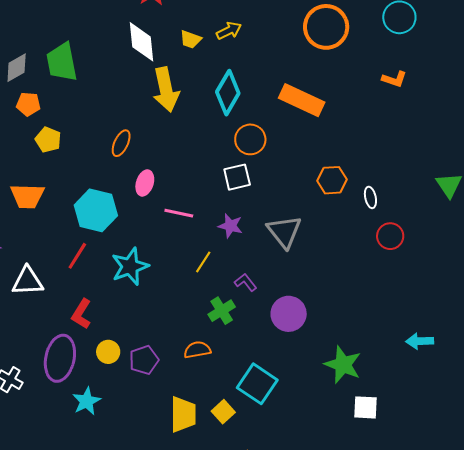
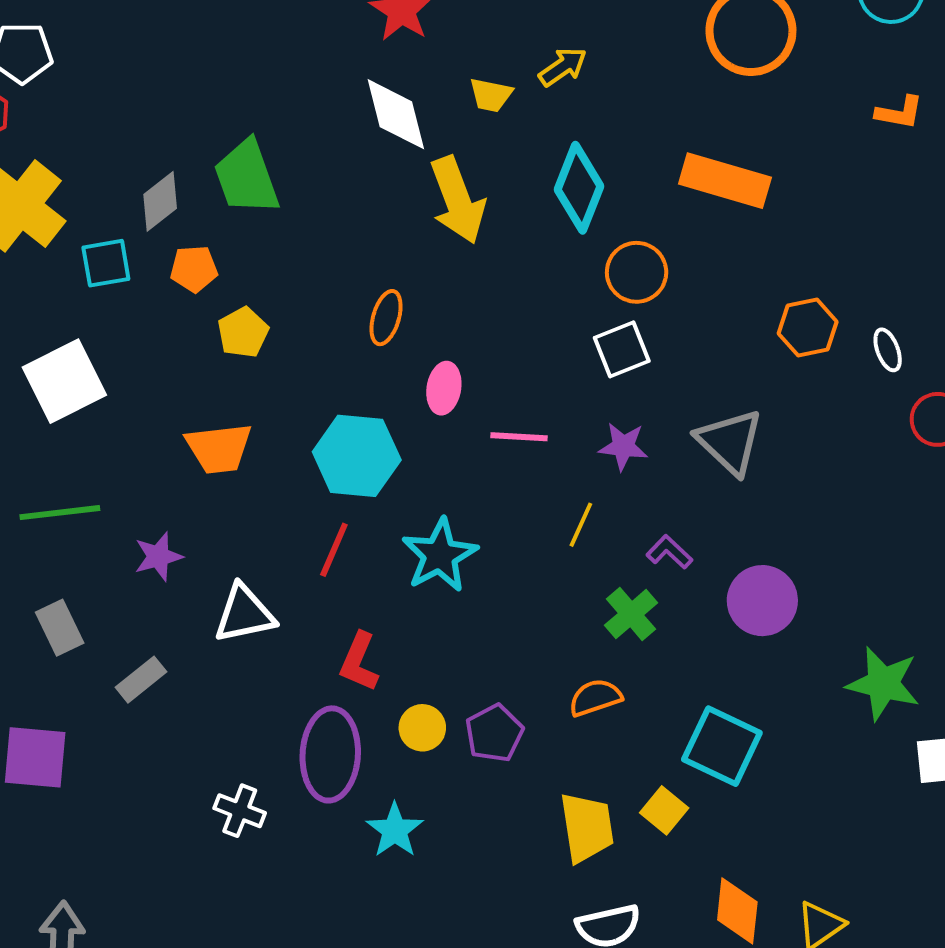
yellow pentagon: (48, 140) -> (243, 332), turned 30

